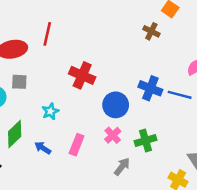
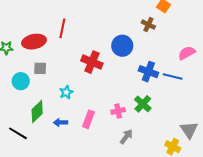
blue circle: (116, 105) -> (122, 46), moved
pink cross: (113, 135) -> (118, 111), turned 32
green cross: (146, 141) -> (143, 104), moved, turned -30
blue arrow: (43, 148) -> (61, 122), turned -32

